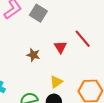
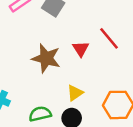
brown star: (33, 55) -> (46, 58), size x1.6

